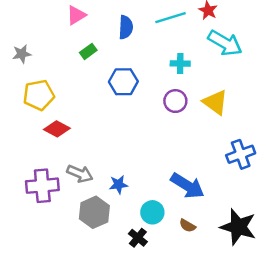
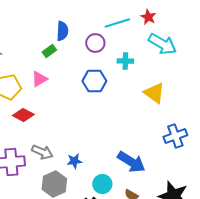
pink triangle: (76, 15) -> (39, 79), moved
blue semicircle: (126, 27) -> (62, 31), moved
blue hexagon: (123, 82) -> (94, 81), moved
purple circle: (175, 101) -> (95, 43), moved

